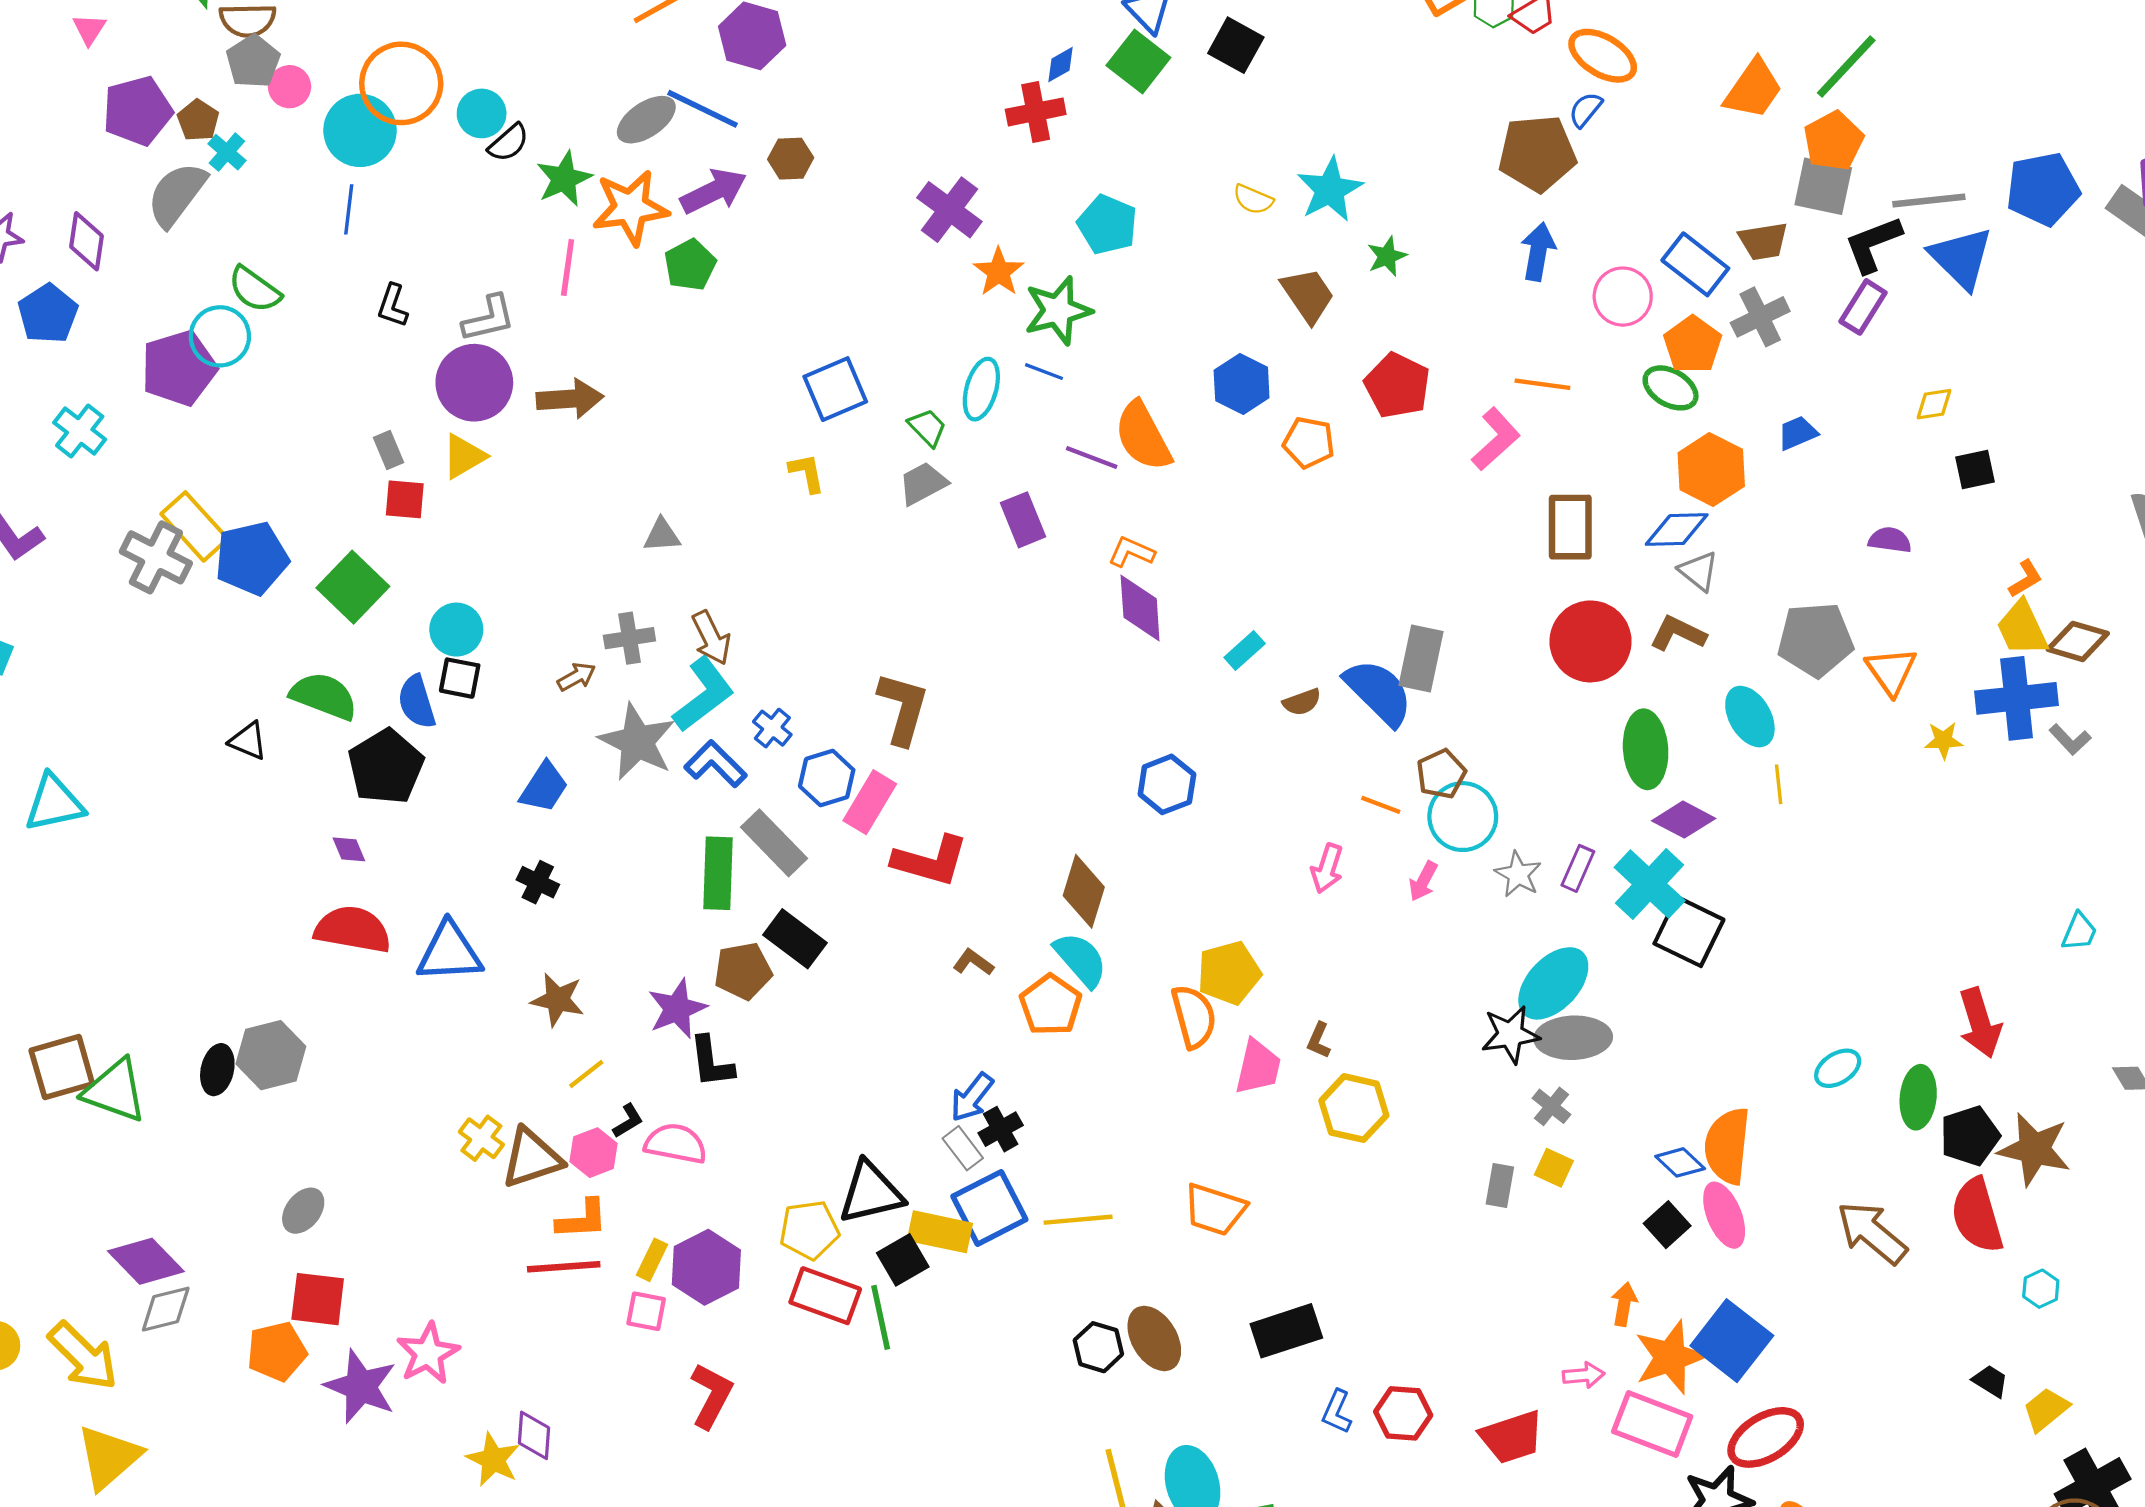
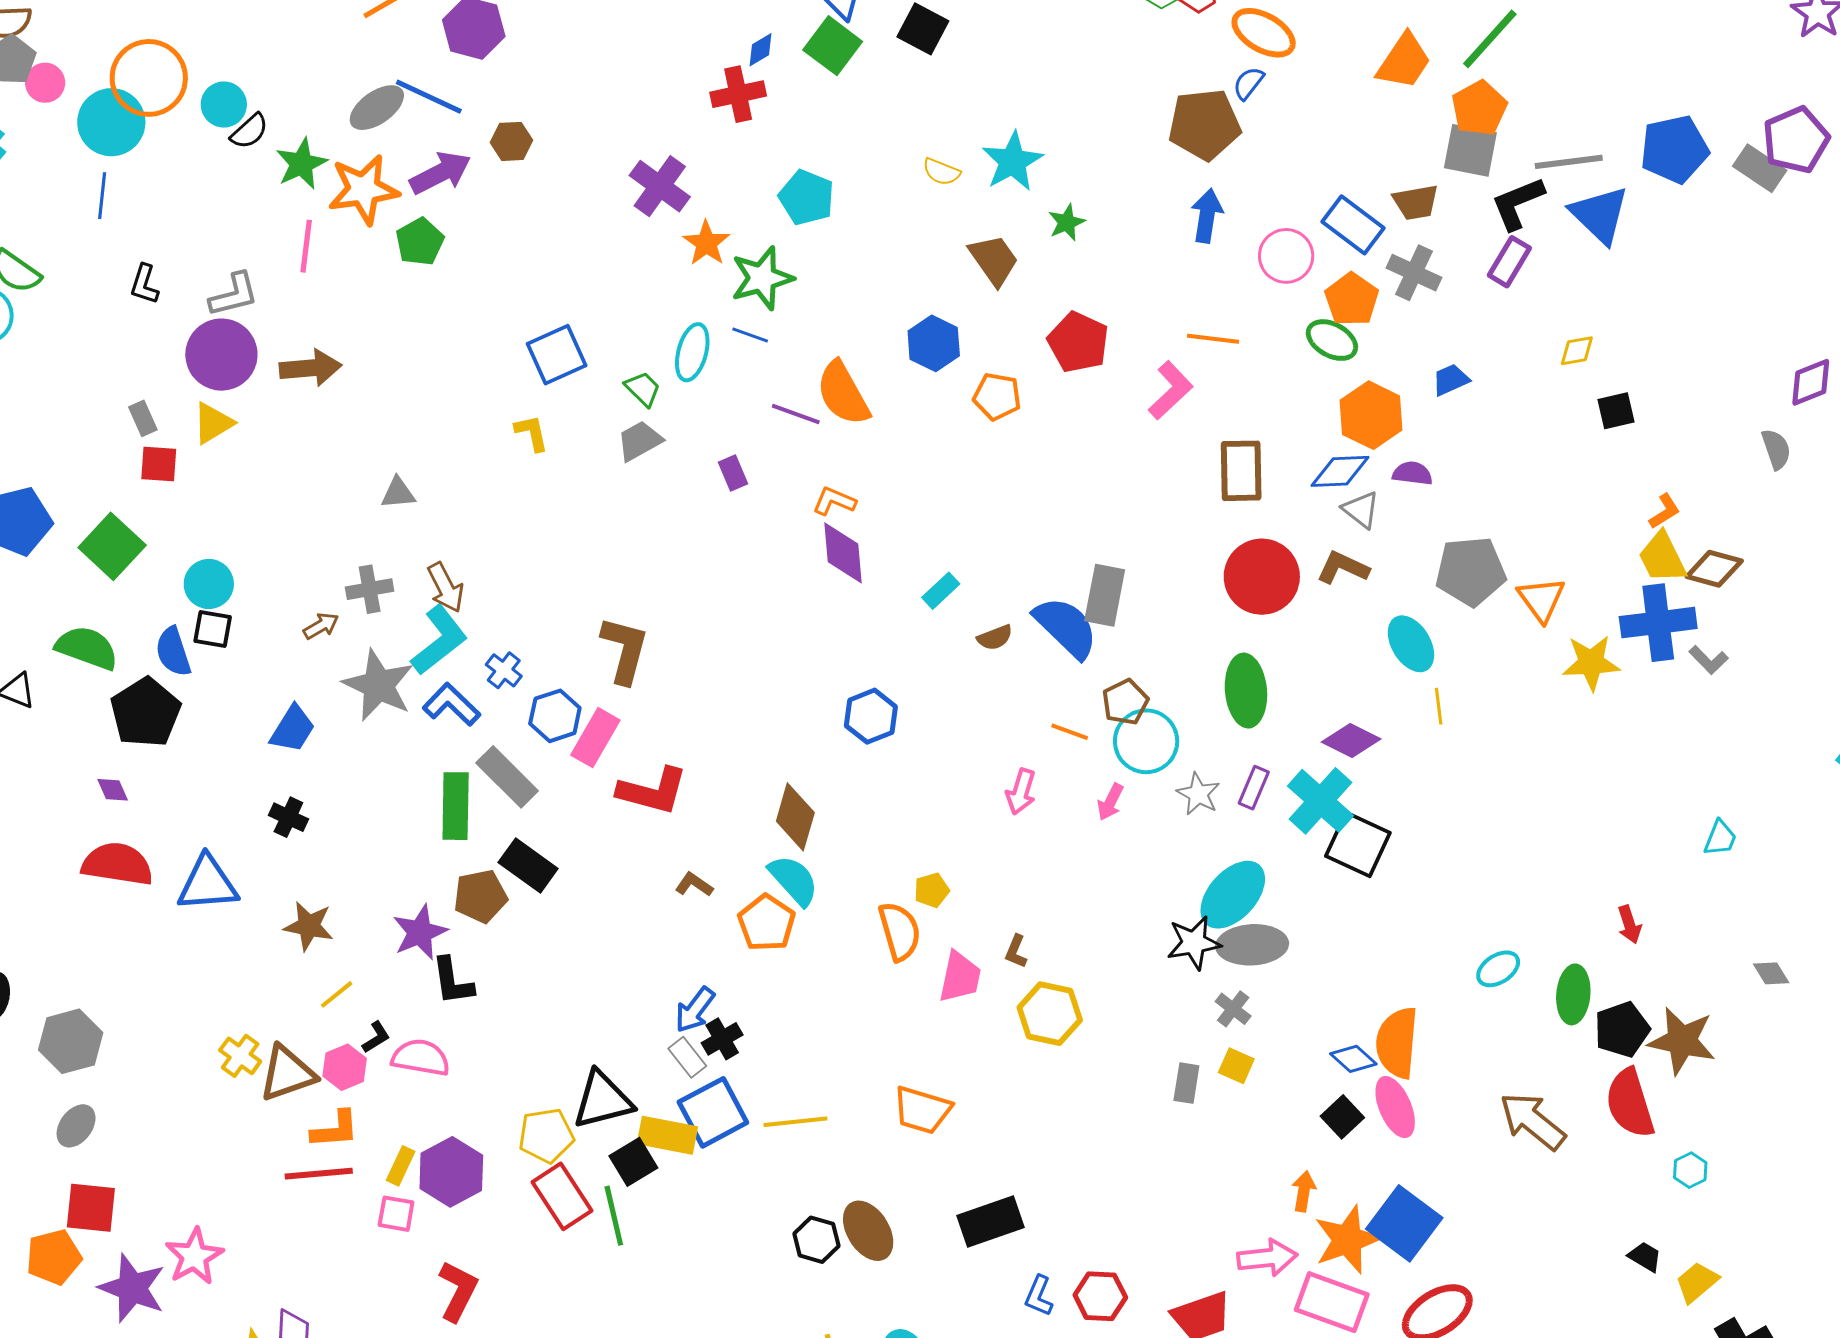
gray cross: (1760, 317) -> (1414, 273), turned -38
purple rectangle: (1023, 520) -> (733, 473), size x0.7
purple semicircle: (1890, 540) -> (1412, 473), moved
yellow star: (1944, 740) -> (1591, 663), size x1.6
green ellipse: (1646, 749) -> (1246, 691), moved
yellow pentagon: (1229, 973) -> (932, 890), size x0.6
red arrow: (1980, 1023) -> (1629, 924), size x0.6
gray hexagon: (271, 1055) -> (71, 1041), moved
red rectangle: (825, 1296) -> (562, 1196), turned 38
pink arrow: (1584, 1375) -> (1267, 1258), size x1.5

